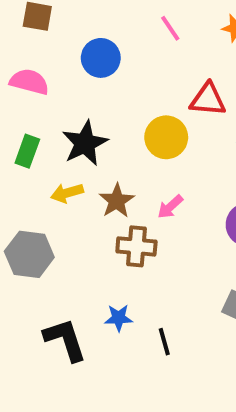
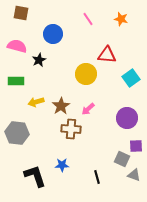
black star: (85, 143) -> (39, 60), moved, size x0.6
green rectangle: (27, 151) -> (16, 81), turned 70
black line: (164, 342) -> (97, 177), moved

